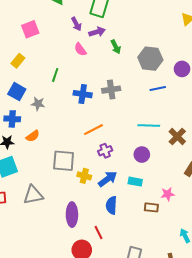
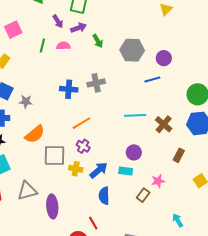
pink semicircle: (80, 49) -> (63, 46), turned 128
green line: (55, 75) -> (42, 45), moved
blue line: (158, 88) -> (152, 79), moved
orange semicircle: (33, 136) -> (35, 134), moved, size x1.5
purple cross: (105, 151) -> (83, 146), moved, turned -32
purple circle: (142, 155) -> (134, 152), moved
brown rectangle: (151, 207) -> (143, 195), turned -56
purple ellipse: (72, 215) -> (52, 206), moved

